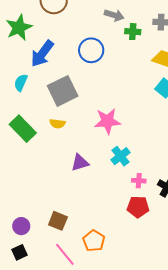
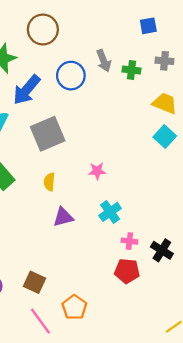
gray arrow: (114, 15) -> (104, 61), moved, turned 48
blue circle: (91, 50) -> (71, 76), moved
pink star: (107, 121) -> (97, 171), size x0.6
yellow semicircle: (57, 124) -> (49, 182), moved, turned 84

